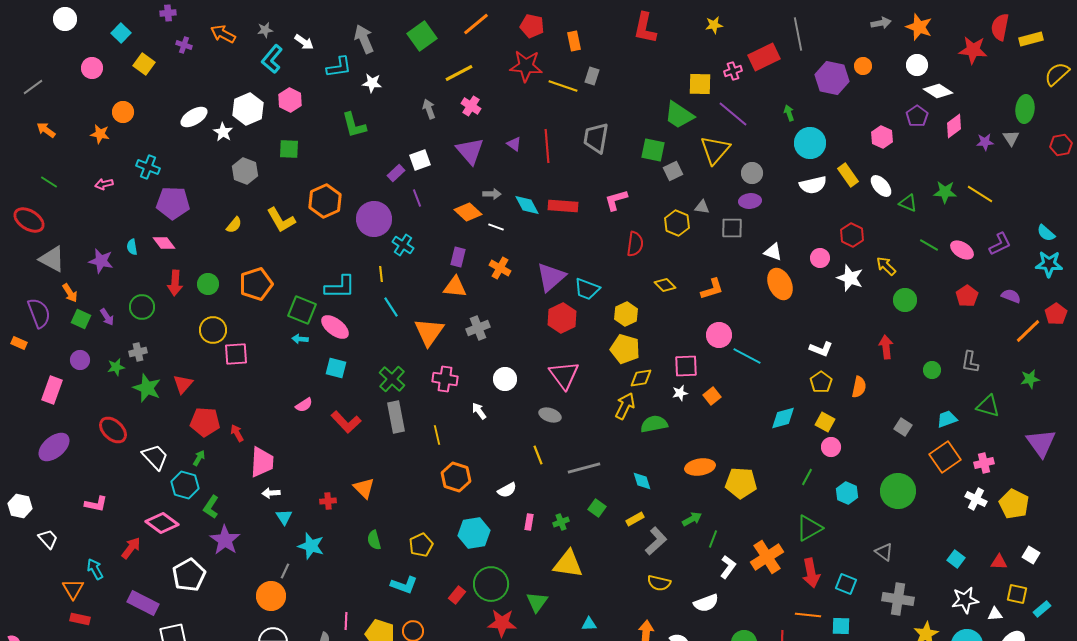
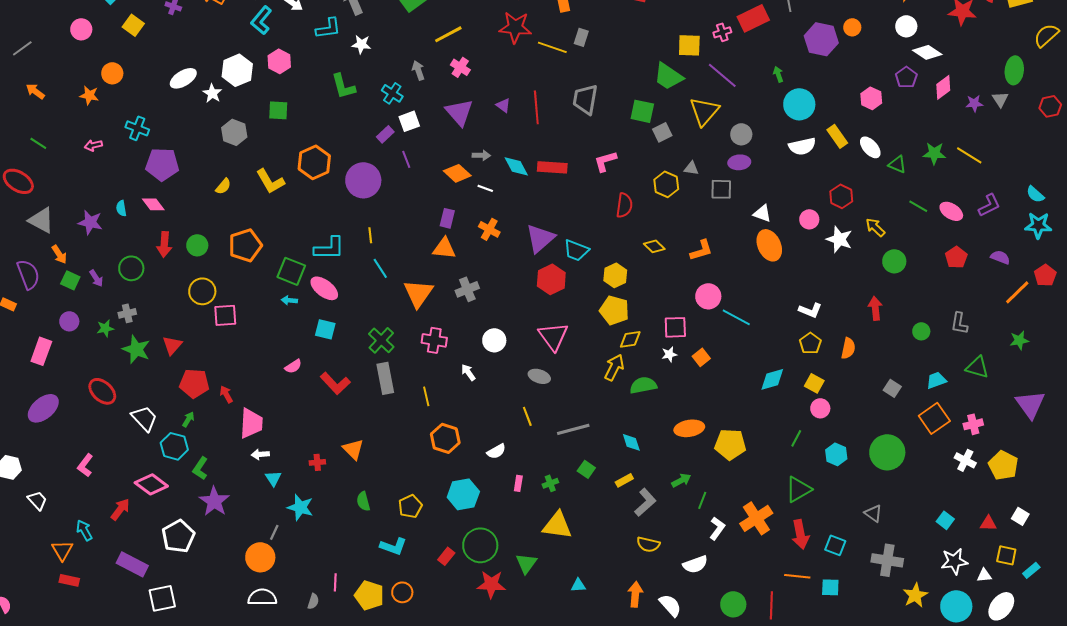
cyan cross: (403, 245) -> (392, 93), moved
pink L-shape: (96, 504) -> (85, 465), turned 115

